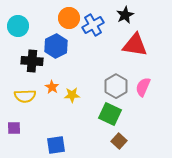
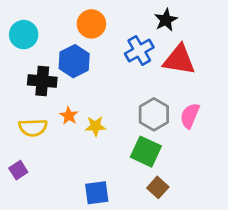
blue cross: (93, 25) -> (139, 51), moved
purple square: (14, 128) -> (18, 170), turned -32
blue square: (56, 145) -> (97, 193), moved

